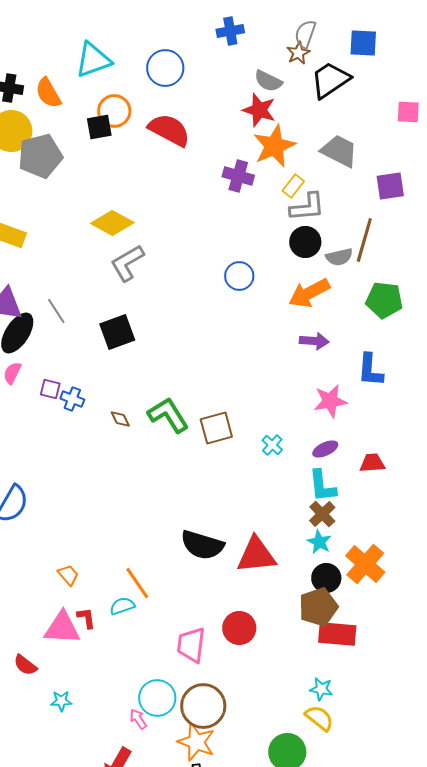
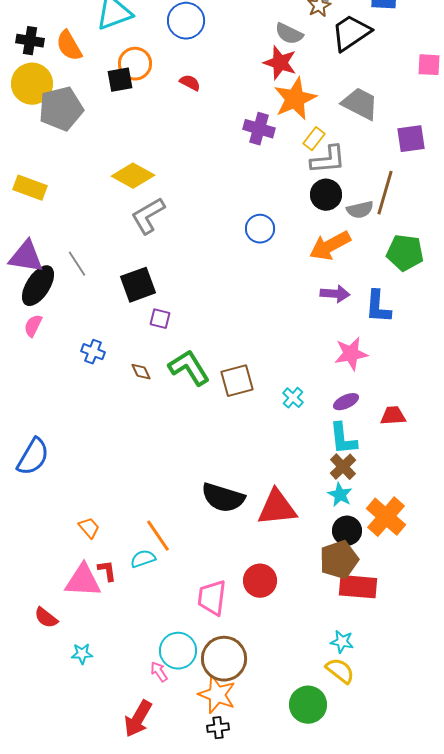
red semicircle: (169, 130) -> (190, 83), size x0.5
blue L-shape: (370, 370) -> (378, 307), moved
purple square: (50, 389) -> (160, 319), moved

